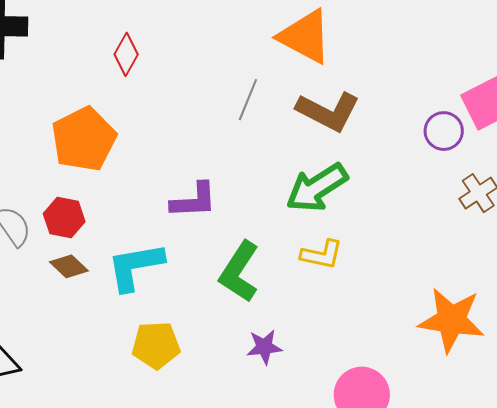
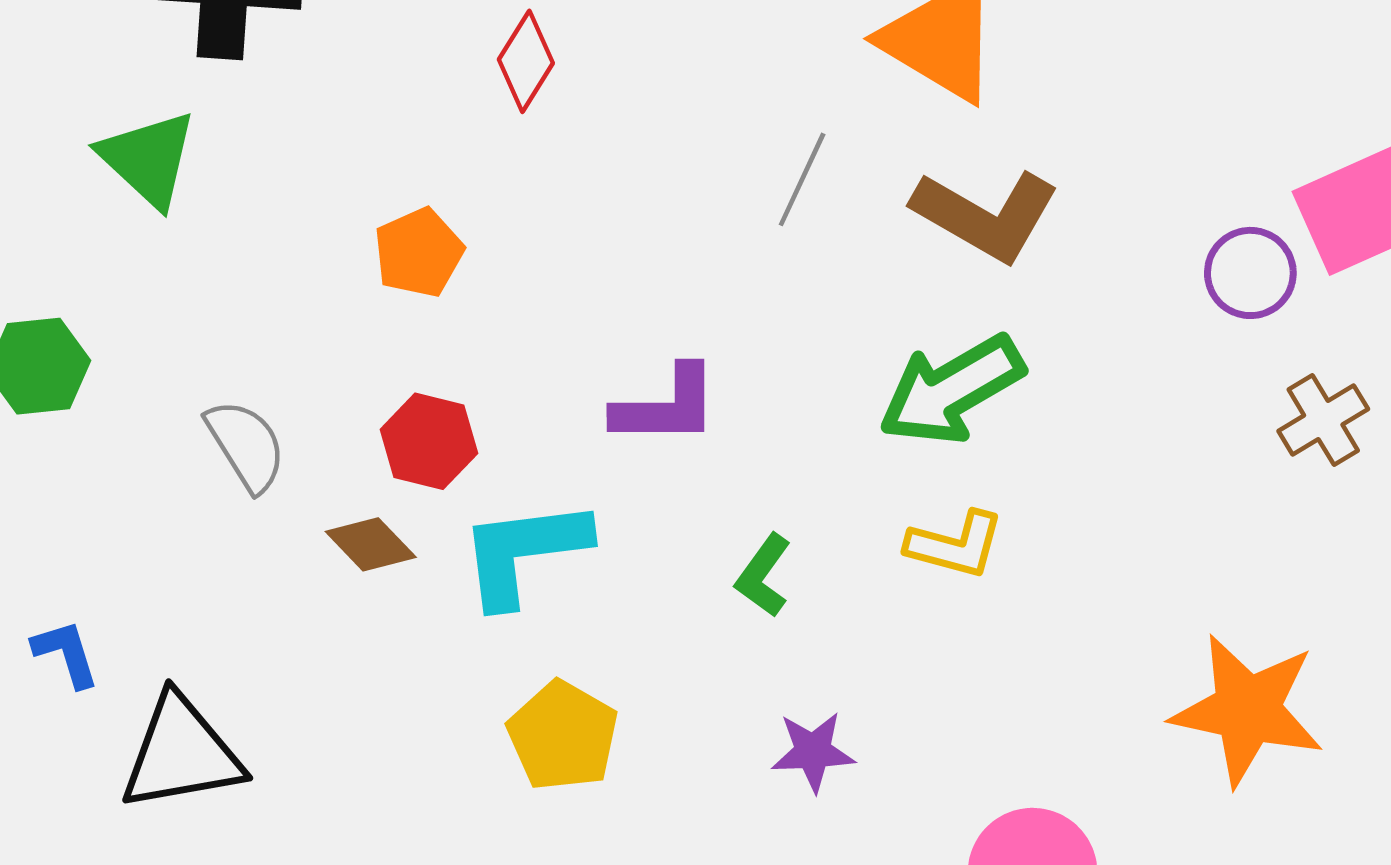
orange pentagon: (84, 139) -> (419, 253), size x0.6
red hexagon: (64, 218) -> (429, 441), moved
green L-shape: (239, 272) -> (763, 576), size x0.6
yellow pentagon: (156, 345) -> (563, 736), turned 30

